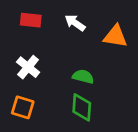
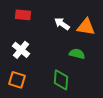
white arrow: (75, 23) -> (62, 24), moved
green semicircle: (83, 77) -> (77, 54), moved

